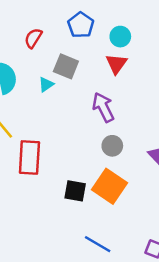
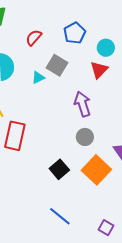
orange square: (109, 186) -> (96, 170), moved
black square: (75, 191) -> (59, 169), moved, turned 30

